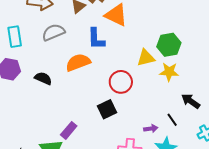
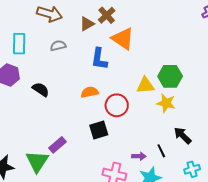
gray semicircle: (53, 32) -> (58, 46), size x0.7
orange semicircle: (78, 62) -> (90, 92), moved, size x0.7

